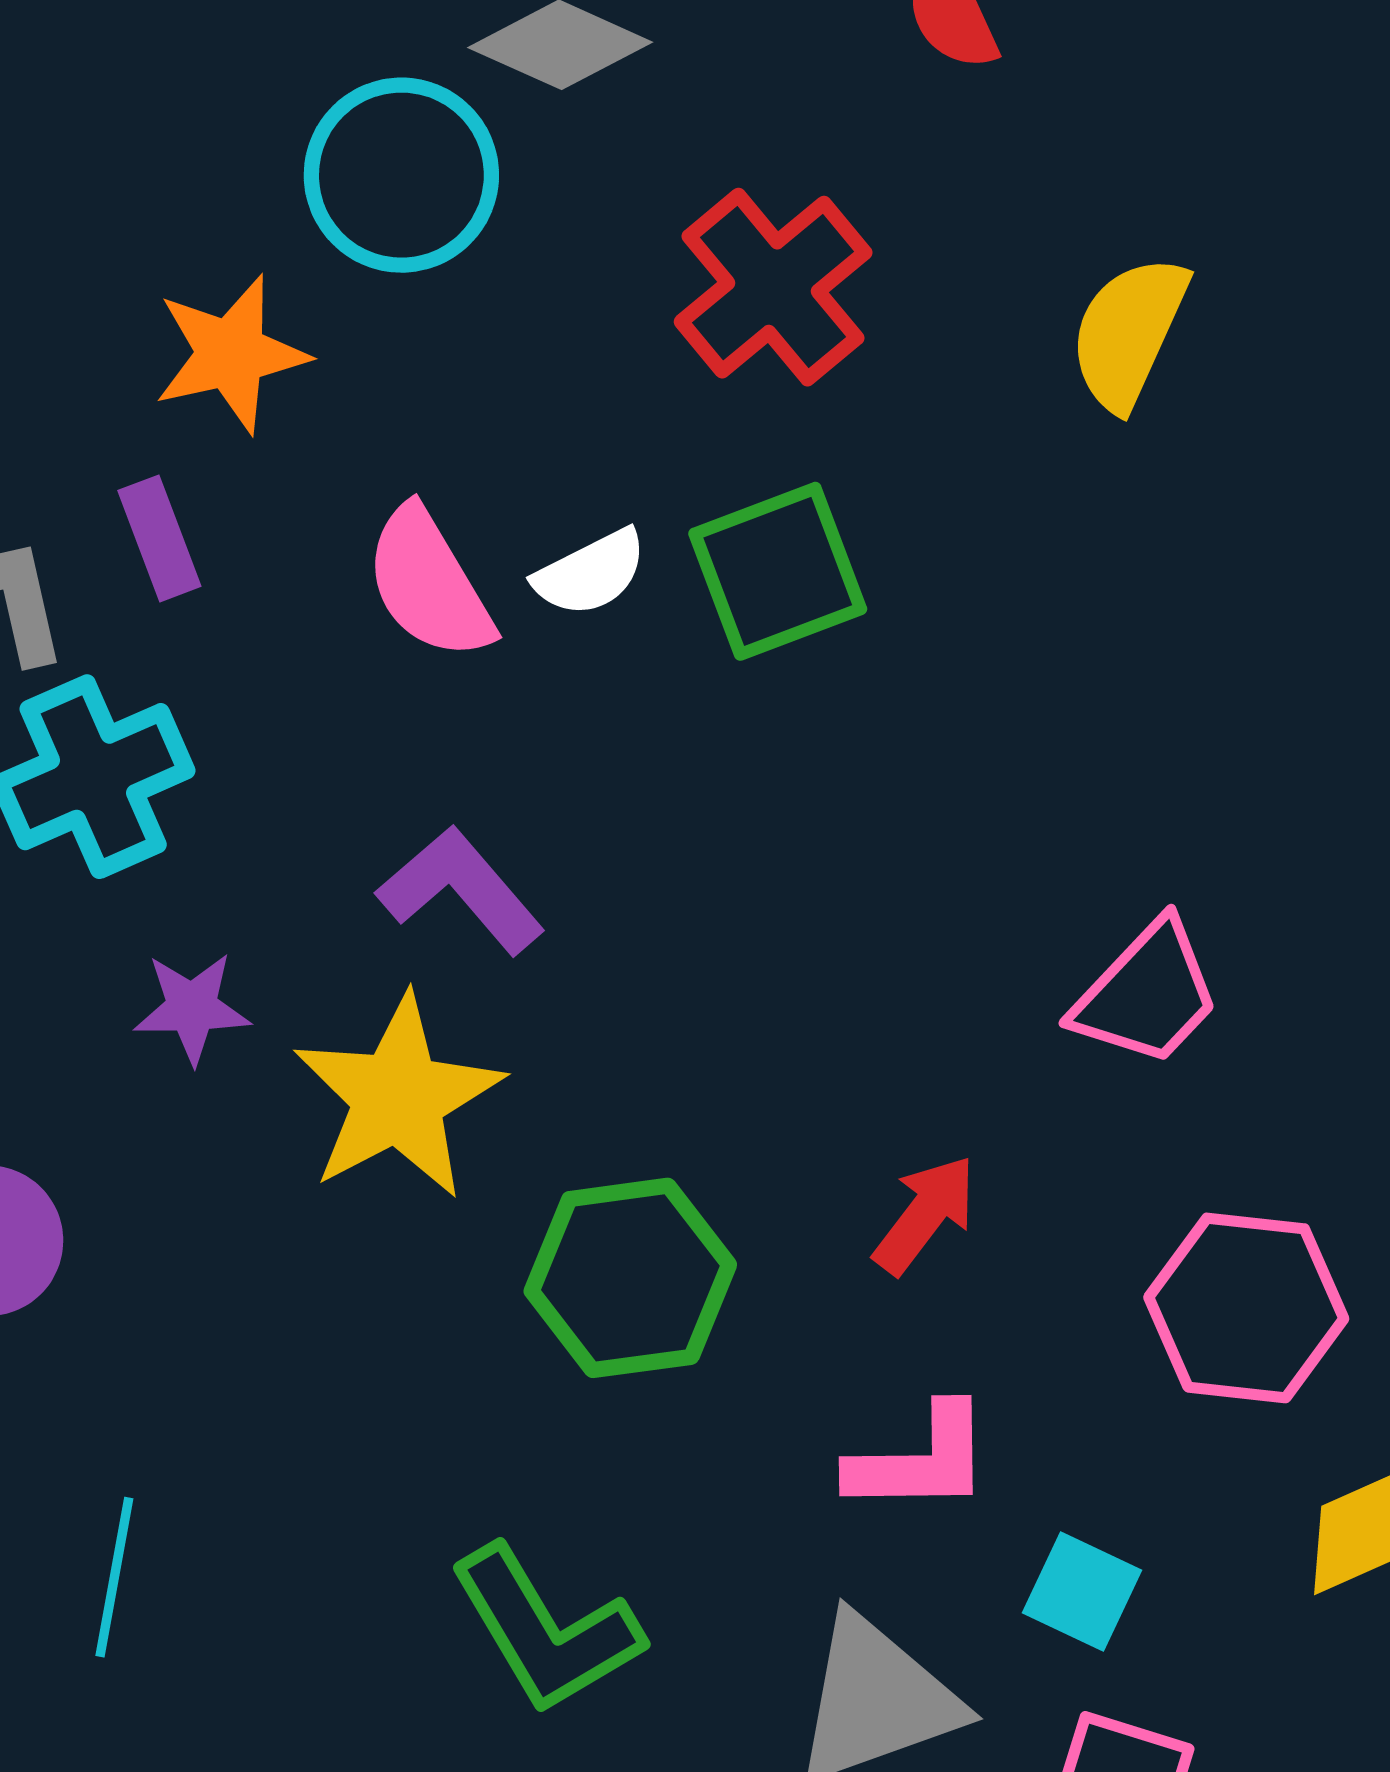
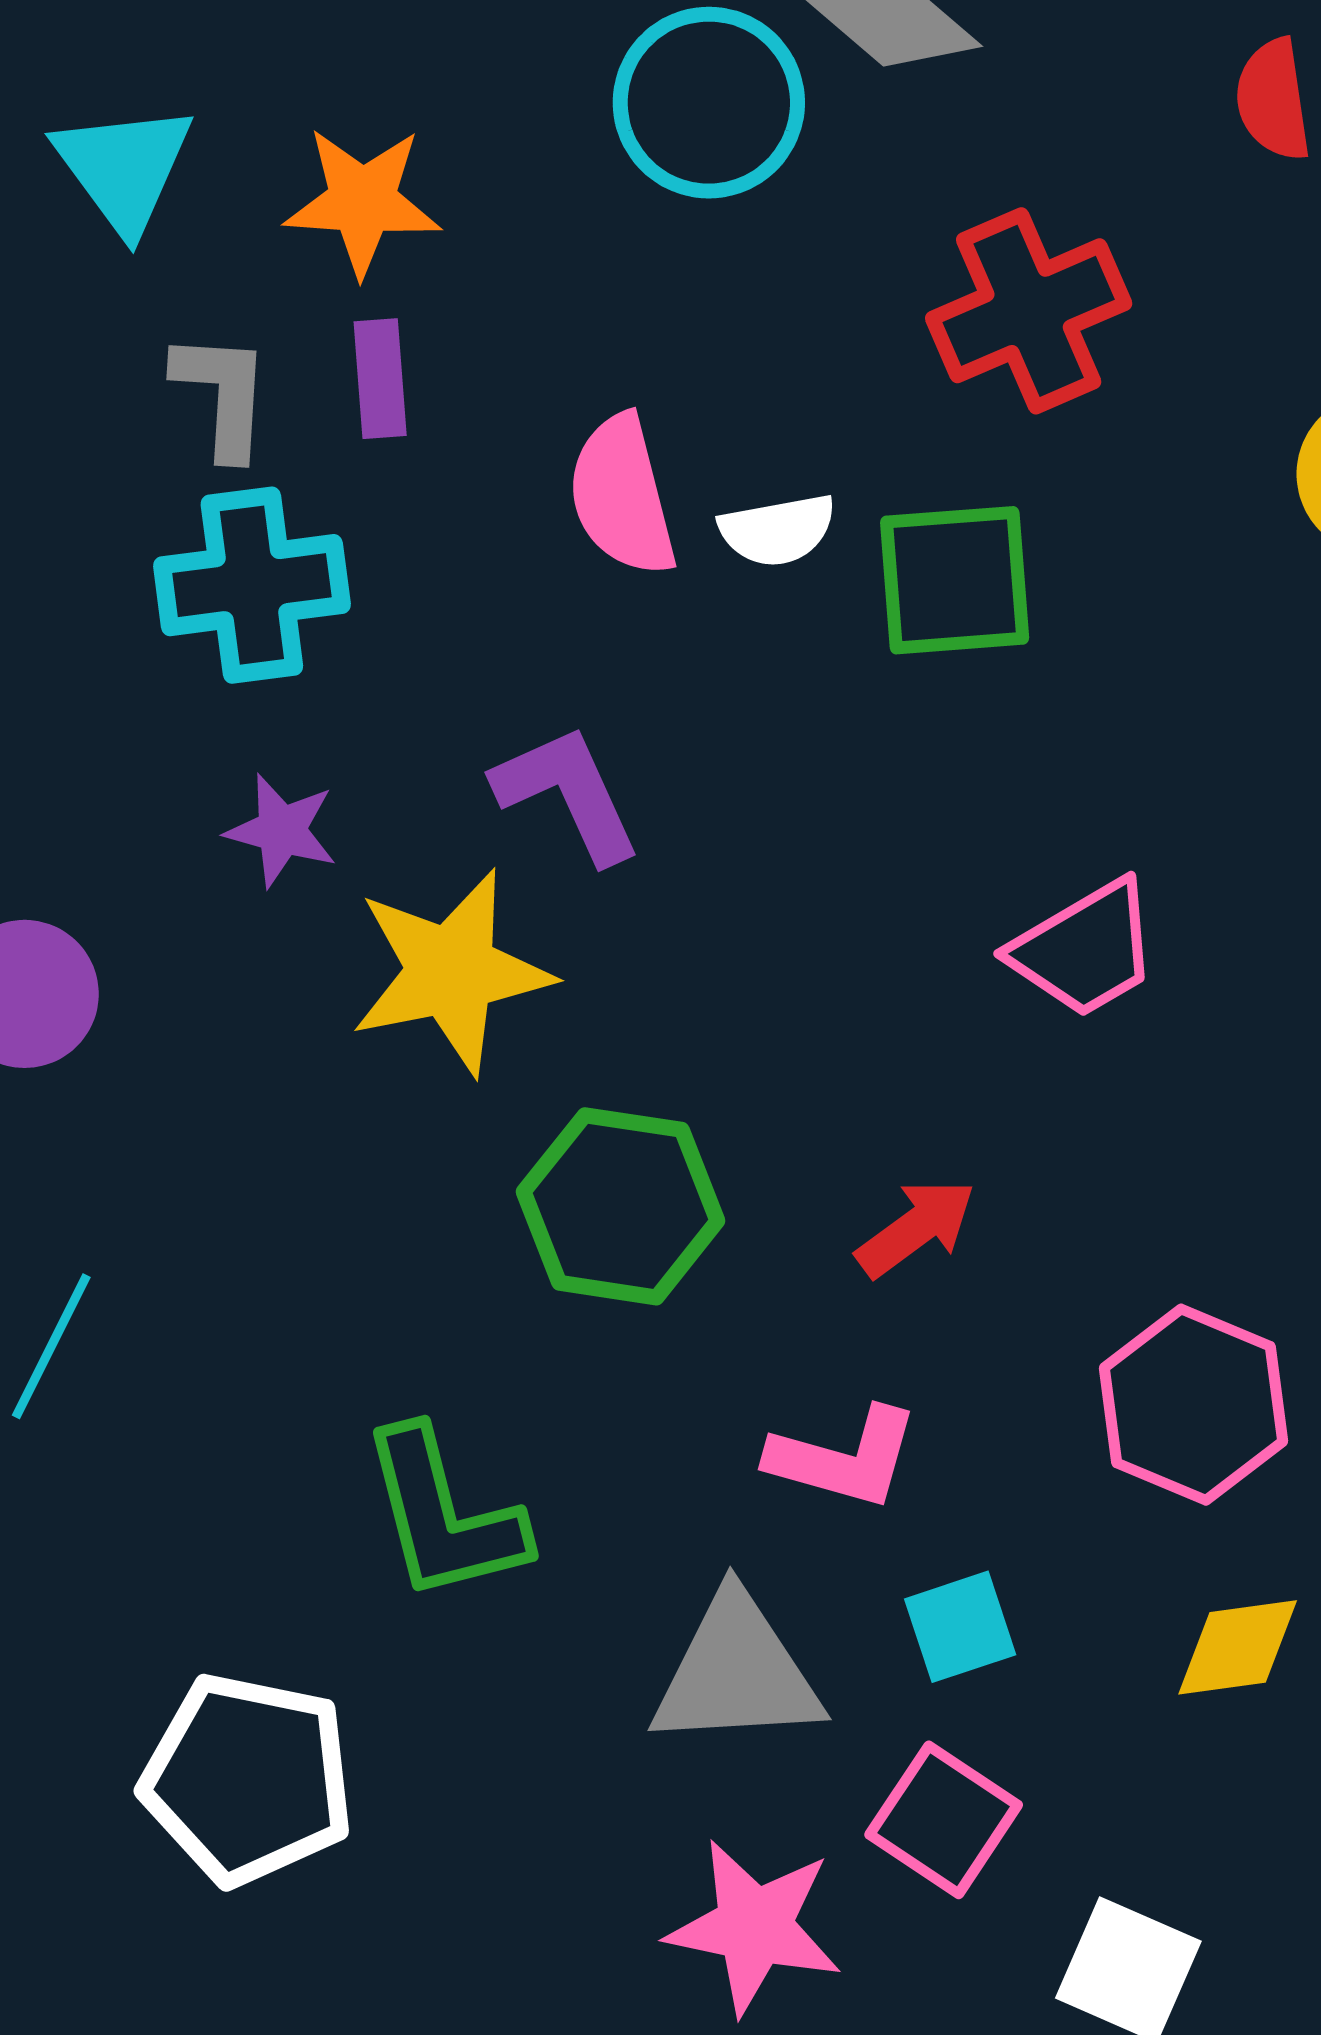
orange star: (231, 354) -> (363, 201), moved
pink trapezoid: (1147, 994) -> (1085, 949), moved
cyan square: (1082, 1591) -> (960, 1627), turned 30

